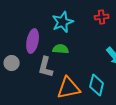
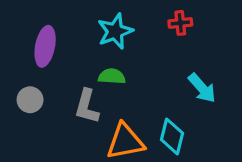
purple ellipse: (33, 41) -> (45, 46), moved

